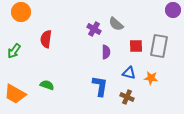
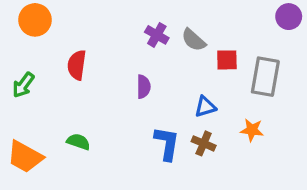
purple cross: (94, 29) -> (157, 35), moved
red square: (136, 46) -> (227, 60), moved
purple semicircle: (106, 52) -> (143, 87), moved
blue triangle: (129, 73) -> (205, 107), moved, turned -32
brown cross: (127, 97) -> (204, 143), moved

